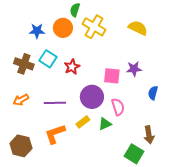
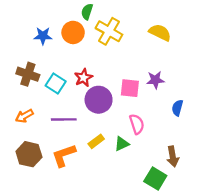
cyan square: (48, 59) -> (56, 83), moved
purple circle: (92, 97) -> (99, 100), moved
brown hexagon: (21, 146) -> (29, 154), moved

